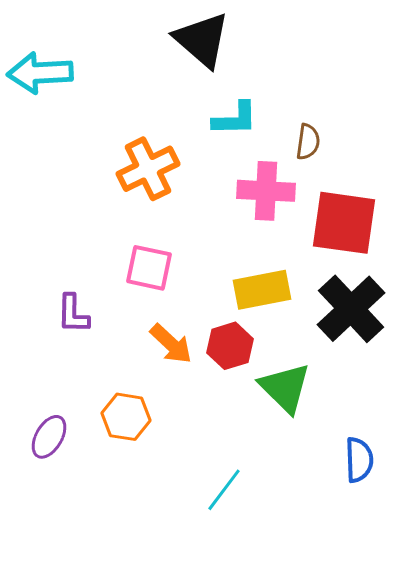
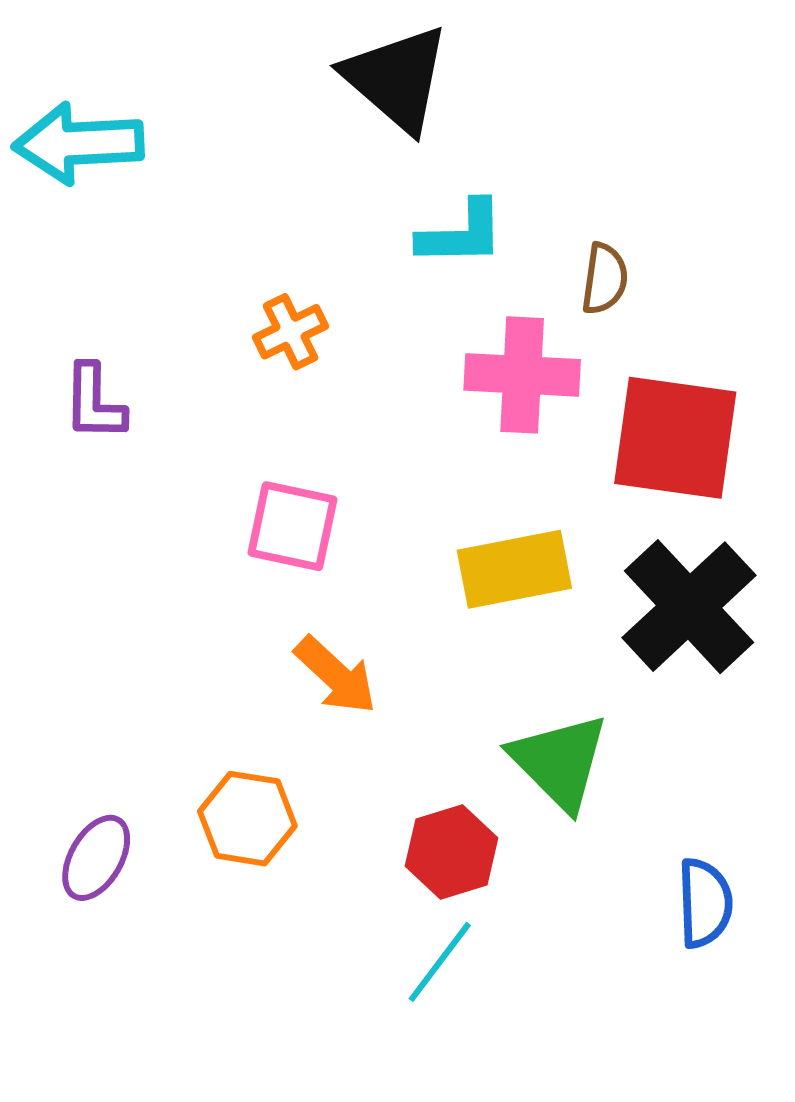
orange cross: (148, 169) -> (291, 332), size x0.6
purple L-shape: (73, 314) -> (94, 402), moved
red hexagon: (230, 346) -> (451, 852), moved

